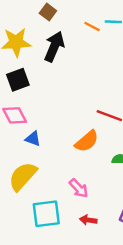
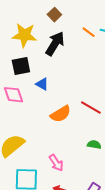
blue triangle: (33, 139) -> (42, 84), moved
orange semicircle: (87, 141) -> (61, 114), moved

